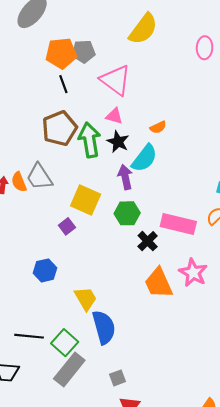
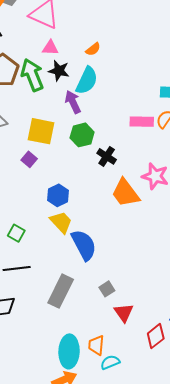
pink rectangle: (178, 224) -> (142, 122), moved, size x0.7
blue hexagon: (45, 270) -> (58, 195), moved
green square: (65, 343) -> (16, 233), moved, size x0.7

